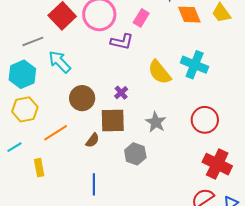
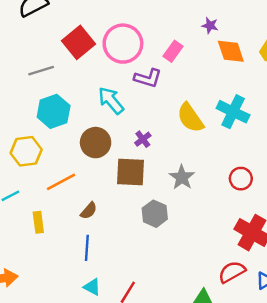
cyan arrow: (60, 62) -> (111, 100), moved
cyan hexagon: (22, 74) -> (54, 111), moved
red circle: (205, 120) -> (241, 179), size x0.7
brown semicircle: (93, 140) -> (89, 211), moved
blue line: (94, 184) -> (87, 248), moved

